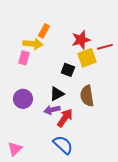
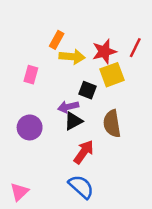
yellow arrow: (33, 44) -> (72, 57), moved
red line: (105, 47) -> (135, 48), moved, turned -49
purple arrow: (52, 110) -> (68, 107), moved

